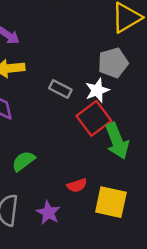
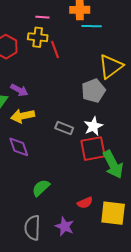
gray pentagon: (113, 63) -> (93, 91), moved
red square: (94, 118) -> (93, 149), turned 32

